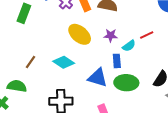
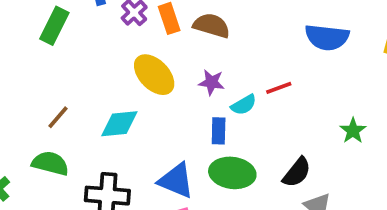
cyan diamond: (64, 62) -> (119, 124), turned -45
blue triangle: (98, 78) -> (176, 181), moved
green semicircle: (17, 86) -> (50, 163), moved

